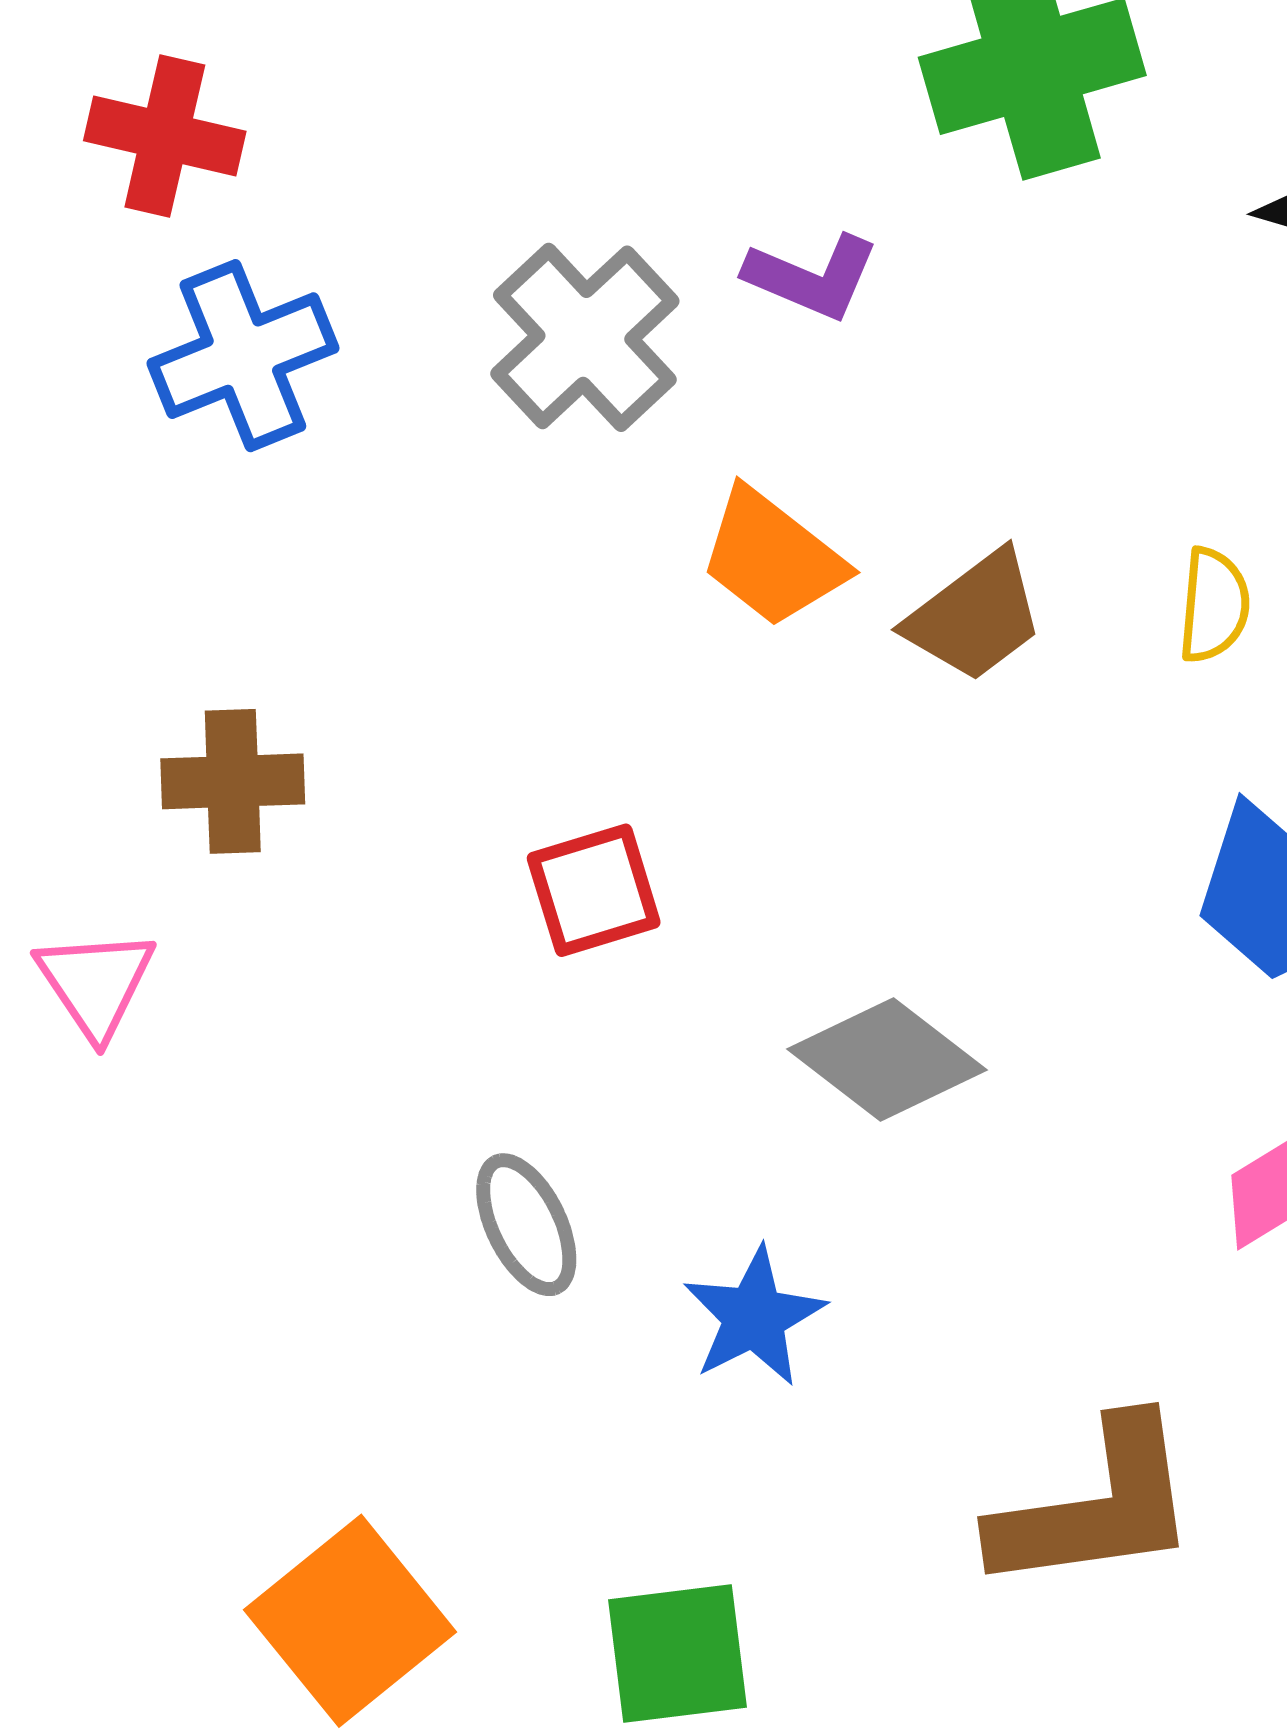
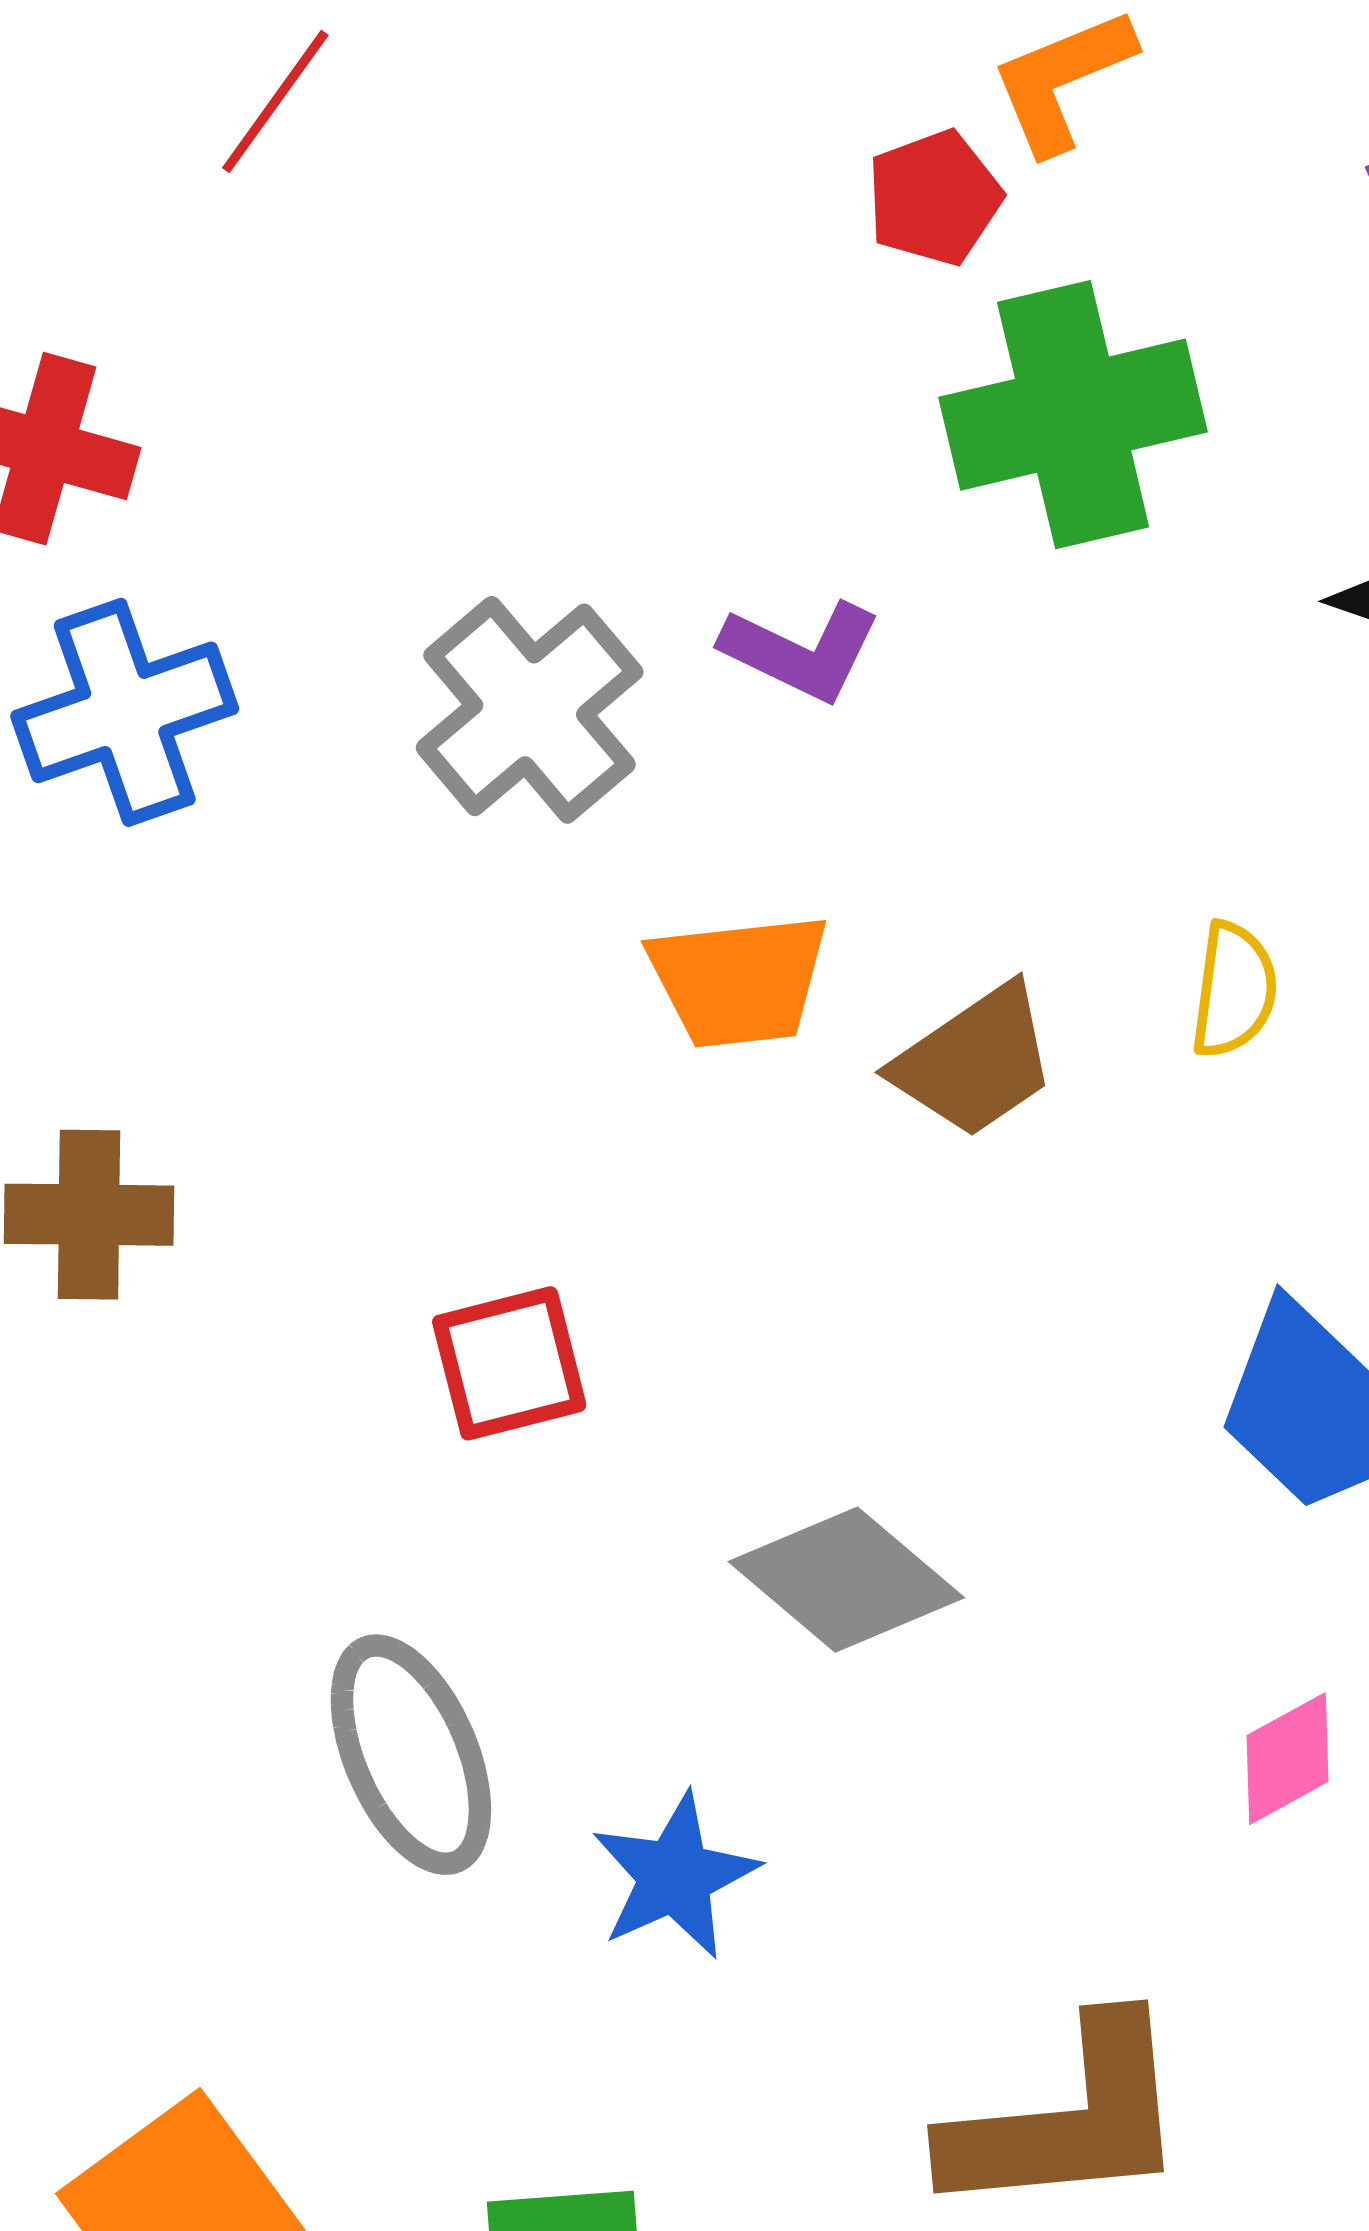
orange trapezoid: (772, 558) -> (739, 980), turned -47
yellow semicircle: (1214, 605) -> (1234, 990), moved
gray ellipse: (526, 1225) -> (411, 1755), size x1.4

